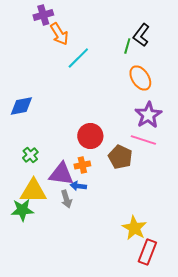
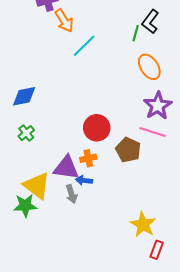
green cross: (30, 155) -> (26, 133), moved
yellow triangle: (33, 191) -> (37, 186), turned 36
red rectangle: (147, 252) -> (157, 250), size x0.7

